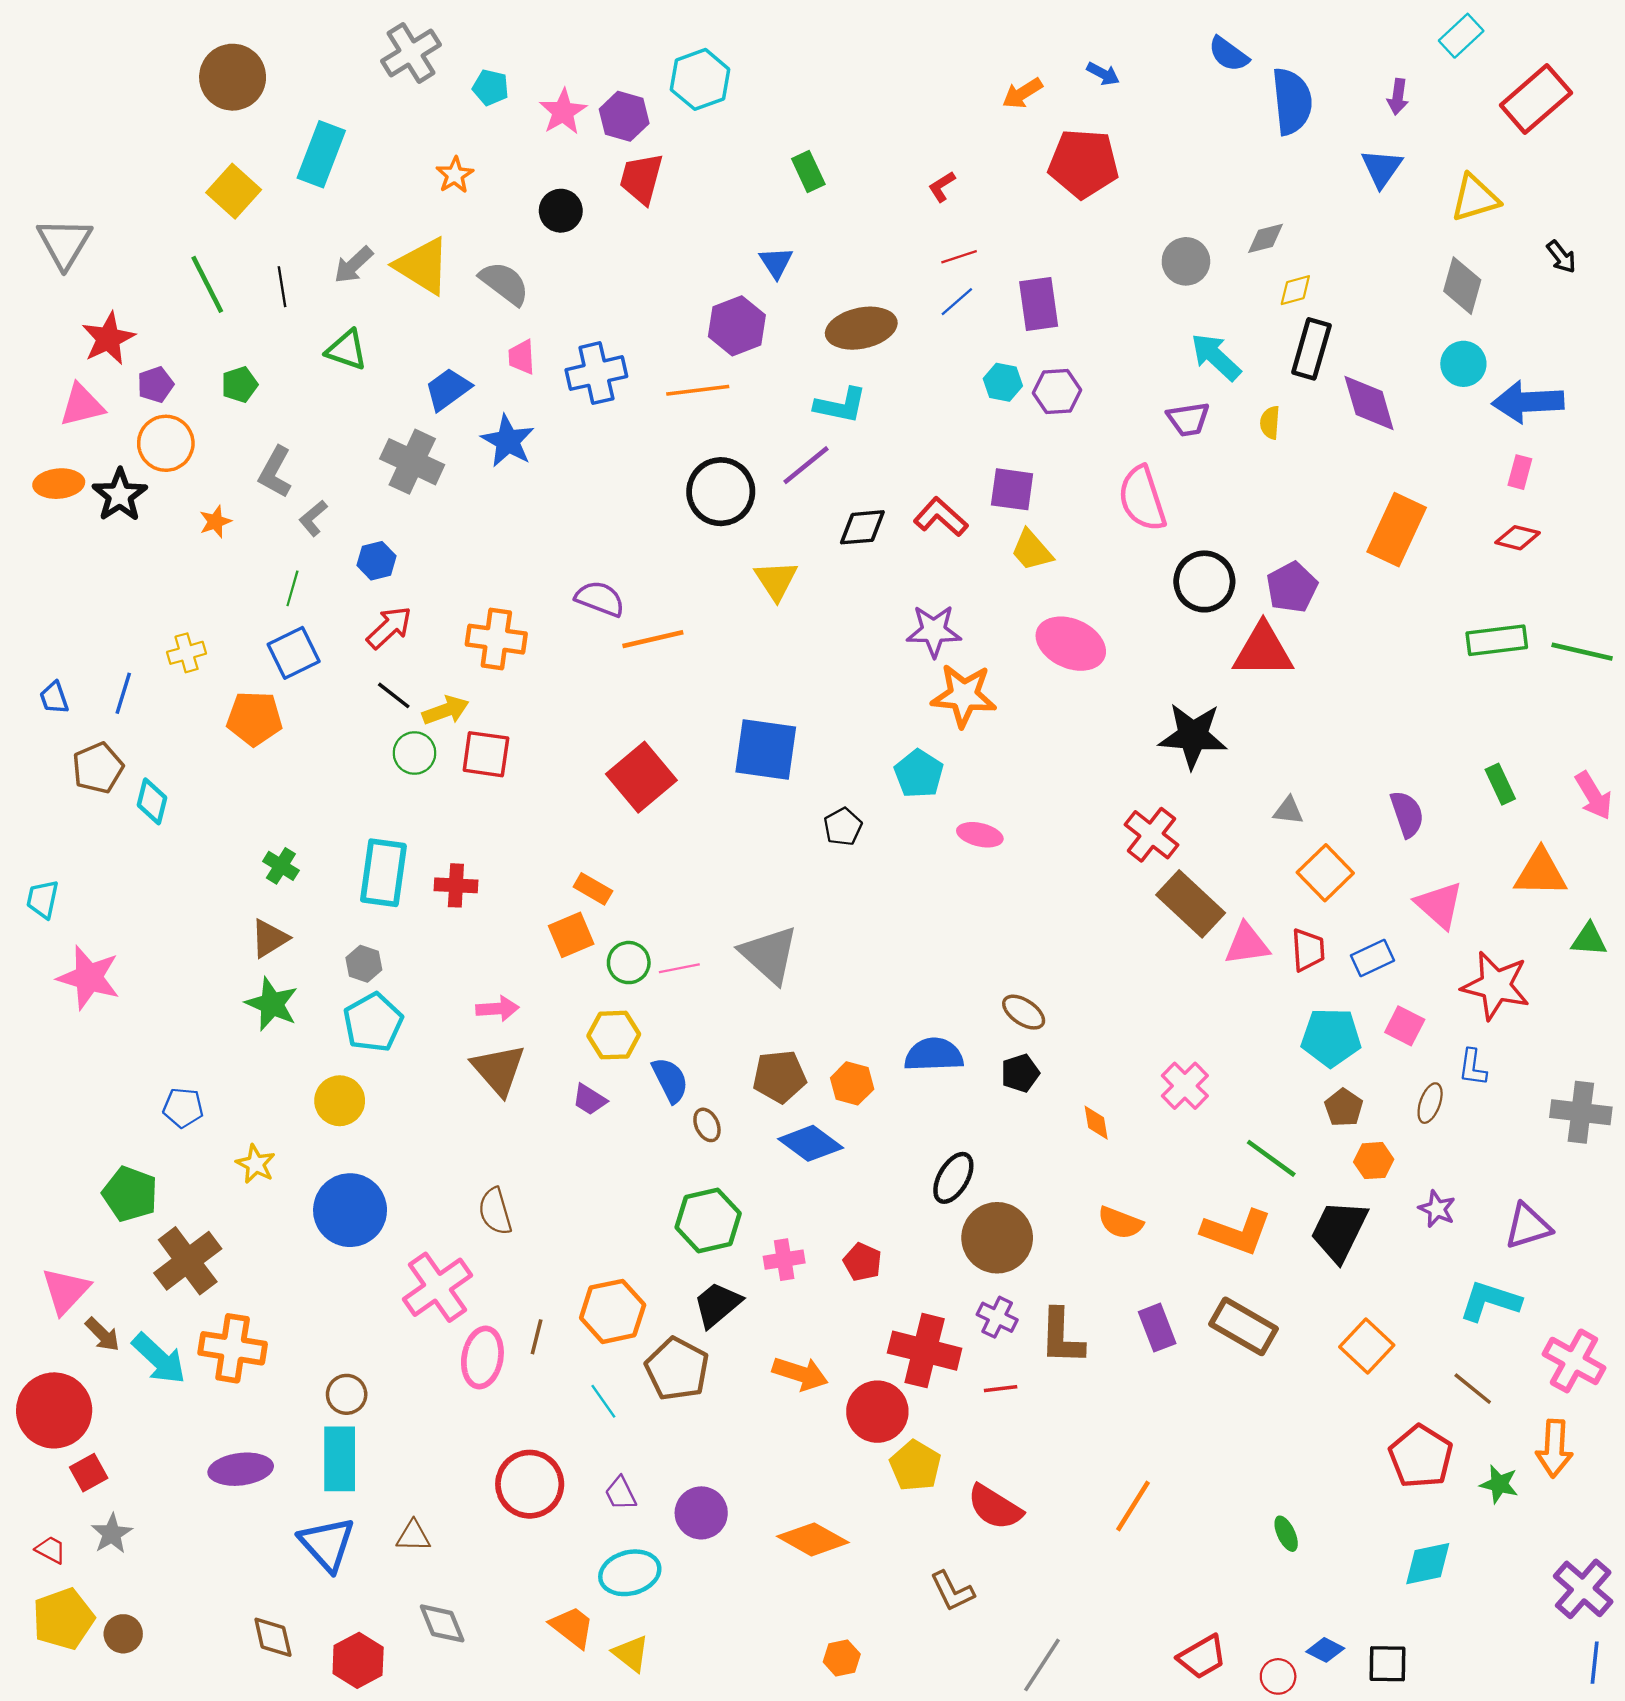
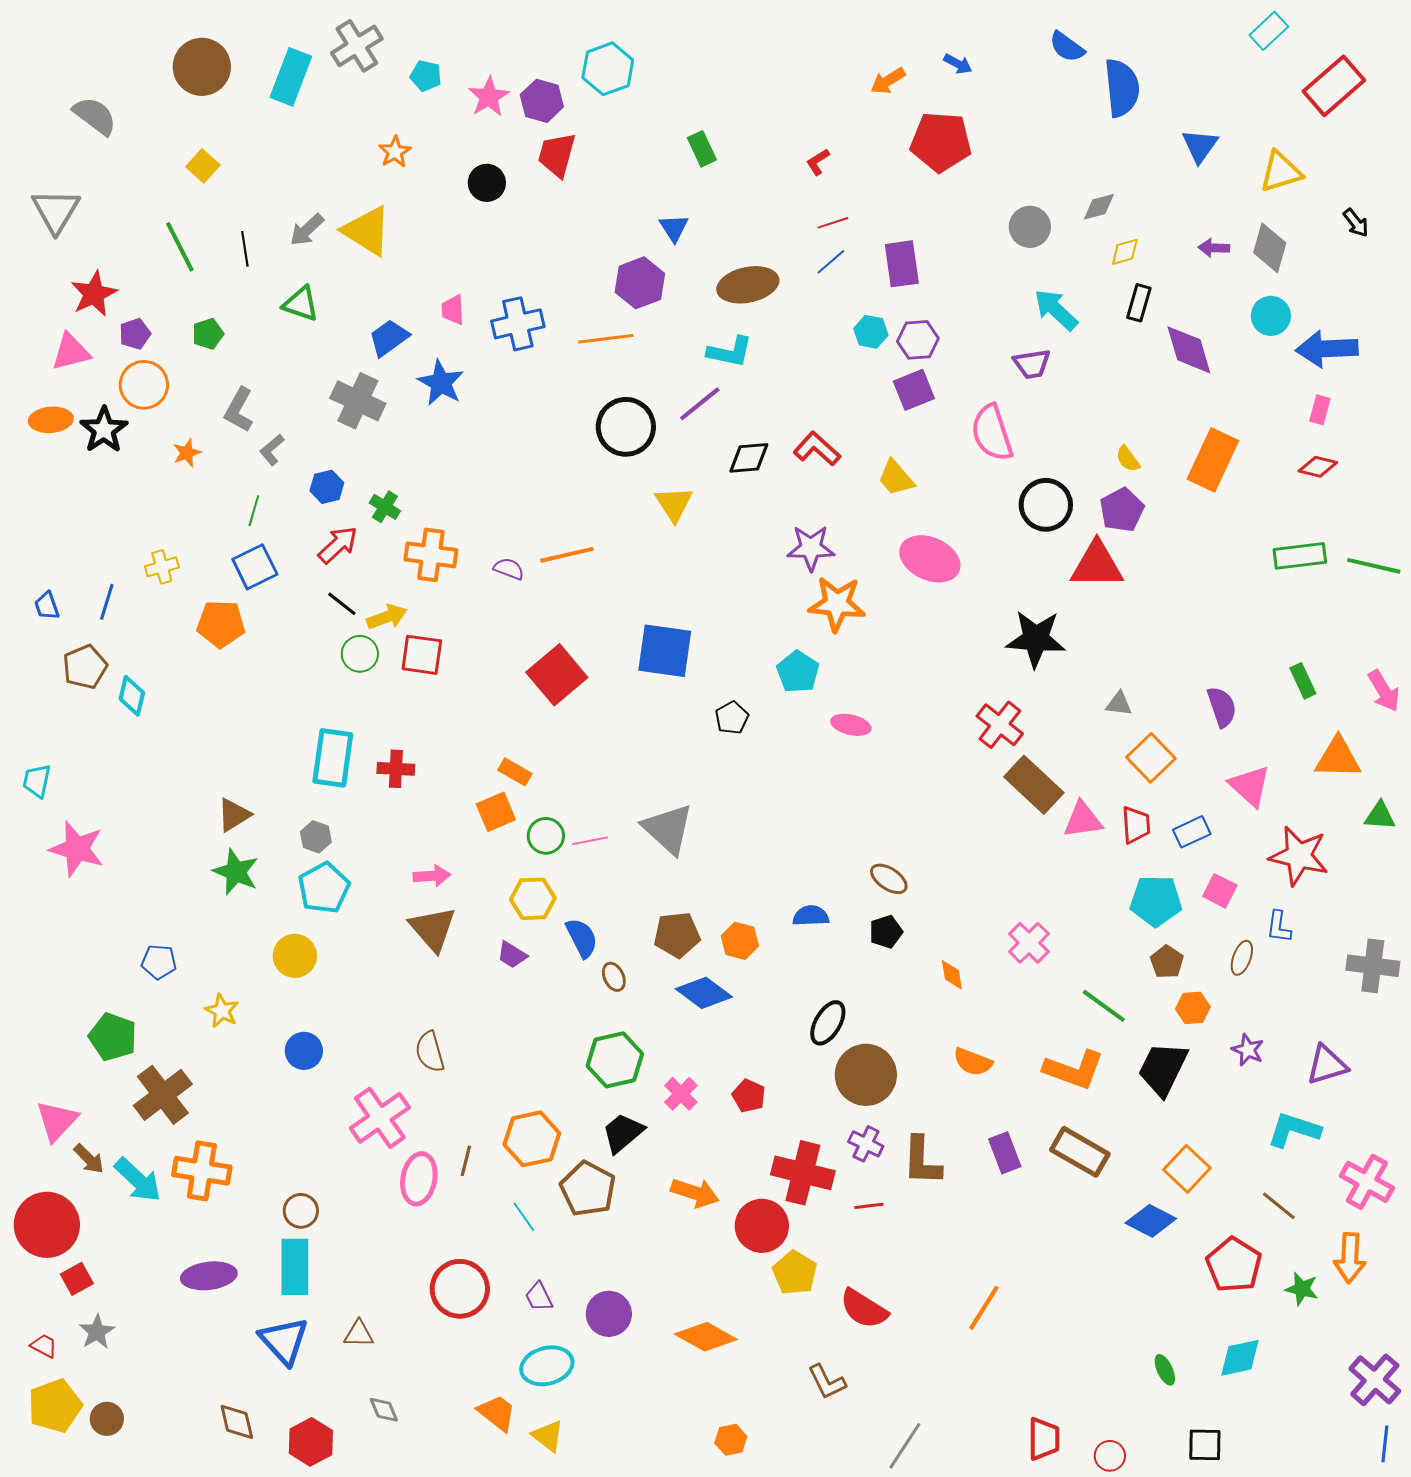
purple arrow: (1398, 97) -> (1214, 248), moved, turned 84
cyan rectangle: (321, 154) -> (291, 77), moved
yellow square: (234, 191) -> (203, 166), size x0.7
gray semicircle: (504, 283) -> (95, 116), moved
black rectangle: (1311, 349) -> (1139, 303), size x0.7
yellow semicircle: (1270, 423) -> (1128, 459), moved, turned -40
purple square: (1012, 489) -> (914, 390), moved, turned -30
purple semicircle: (600, 599) -> (509, 569), moved, size x0.7
green cross: (281, 866) -> (385, 507), moved
blue semicircle: (934, 1055) -> (811, 916), size x0.7
blue circle: (350, 1210) -> (304, 1051), size x0.6
pink cross: (784, 1260) -> (681, 1094), turned -36
green ellipse: (1286, 1534) -> (1165, 1370), moved
gray diamond: (442, 1623) -> (384, 1410), size x0.7
blue diamond: (1325, 1650) -> (1151, 1221), moved, size x1.5
red trapezoid: (1202, 1657) -> (1044, 1439), turned -60

